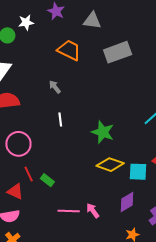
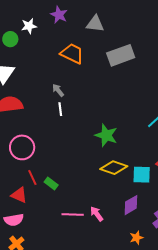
white line: (60, 119) -> (60, 109), moved

